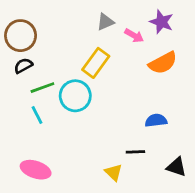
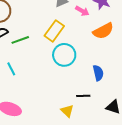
green line: (42, 88) -> (20, 40), moved
cyan circle: (75, 96) -> (64, 55), moved
blue semicircle: (156, 120) -> (98, 73), turned 84

